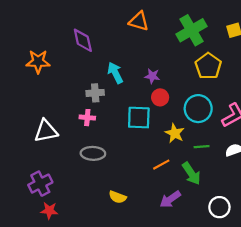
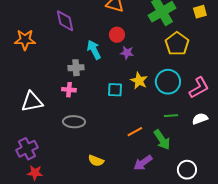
red circle: (160, 97) -> (117, 35), moved
cyan square: (139, 118) -> (115, 90), size x0.7
yellow star: (175, 133) -> (139, 81), moved

